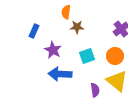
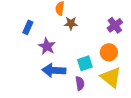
cyan square: (87, 56) -> (85, 63), moved
purple semicircle: (95, 90) -> (80, 83), moved

